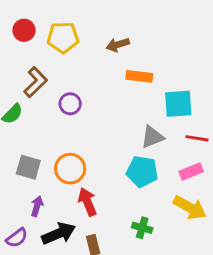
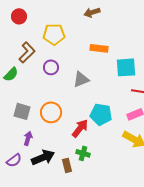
yellow pentagon: (63, 37) -> (54, 34), moved
brown arrow: (118, 45) -> (92, 12), moved
gray triangle: (152, 137) -> (81, 79), moved
red arrow: (87, 202) -> (80, 128), moved, turned 60
green cross: (142, 228) -> (83, 153), moved

